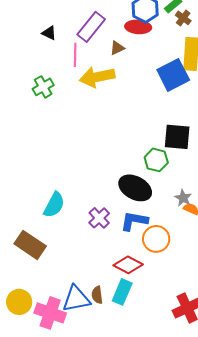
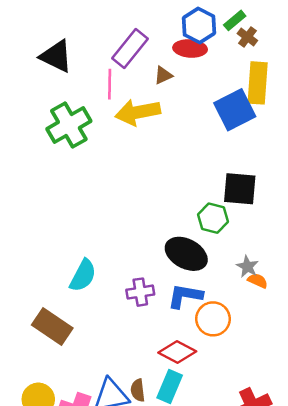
black triangle: (49, 33) -> (56, 56), moved, size x1.8
green cross: (43, 87) -> (69, 125), size x1.6
purple cross: (99, 218) -> (140, 292), turned 35

